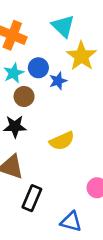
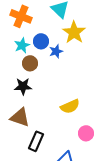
yellow semicircle: (62, 141) -> (70, 106), moved

